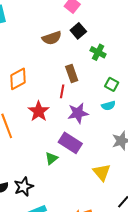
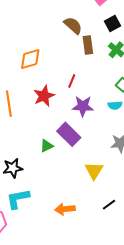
black square: (78, 31) -> (112, 23), moved
brown semicircle: (52, 38) -> (73, 25), turned -132
brown rectangle: (72, 73) -> (88, 45), moved

